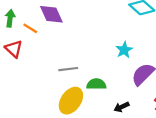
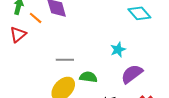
red triangle: (14, 49) -> (18, 34), turned 30

